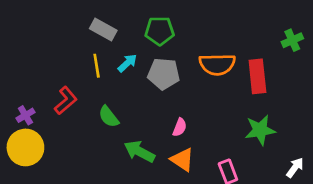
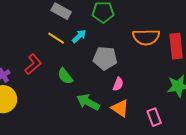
yellow line: (97, 66) -> (56, 38), turned -48
gray pentagon: (164, 74) -> (105, 58), moved

